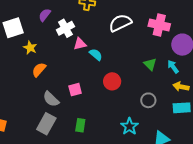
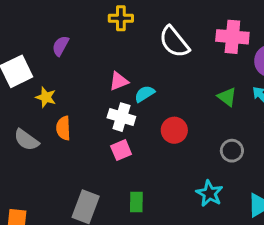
white semicircle: (120, 23) -> (174, 42), turned -95
white cross: (65, 28) -> (121, 117), moved, turned -36
cyan semicircle: (96, 55) -> (145, 94), turned -64
orange semicircle: (39, 70) -> (63, 128), turned -35
gray semicircle: (51, 99) -> (26, 140), moved

